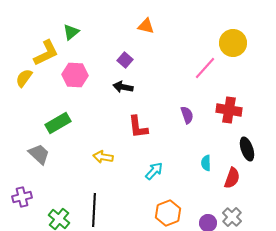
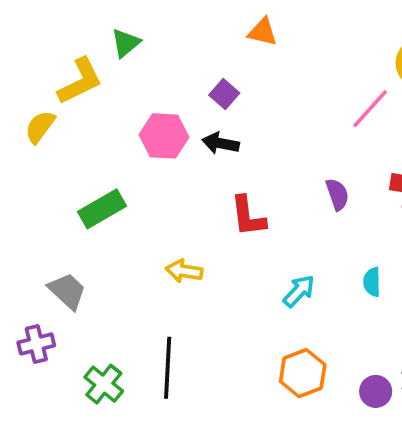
pink hexagon: (75, 75) -> (164, 136), moved
gray trapezoid: (39, 154) -> (67, 291), moved
cyan arrow: (154, 171) -> (299, 291), moved

